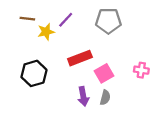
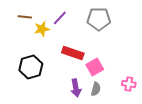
red rectangle: (80, 58) -> (73, 53), turned 40
pink cross: (141, 70) -> (129, 84), moved

